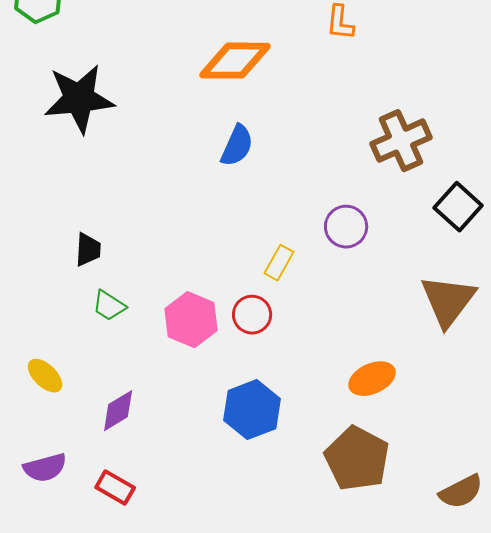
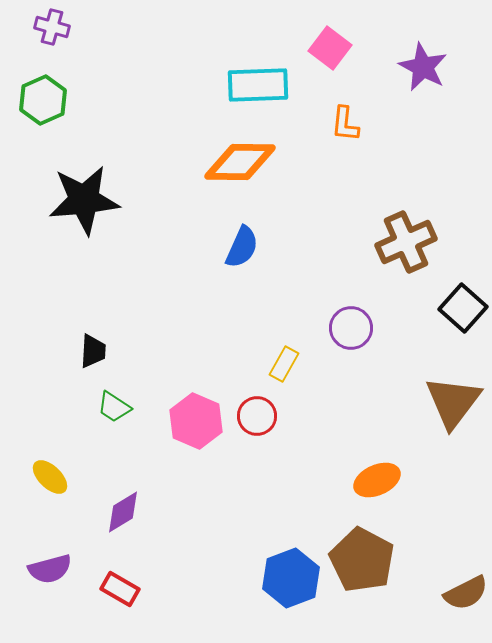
blue hexagon: (252, 410) -> (291, 578), moved

